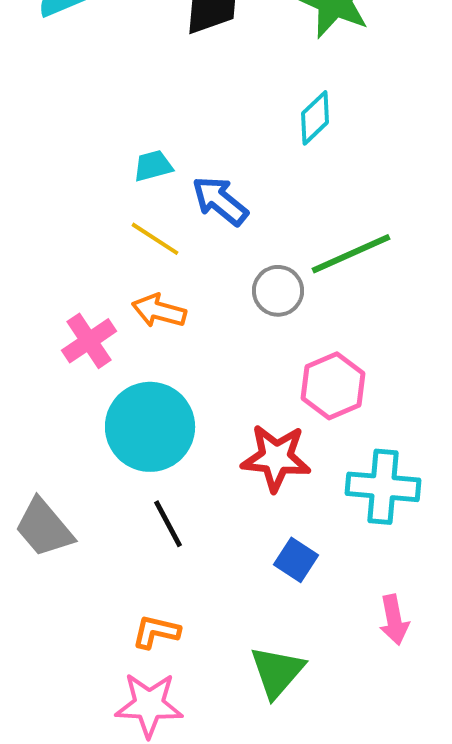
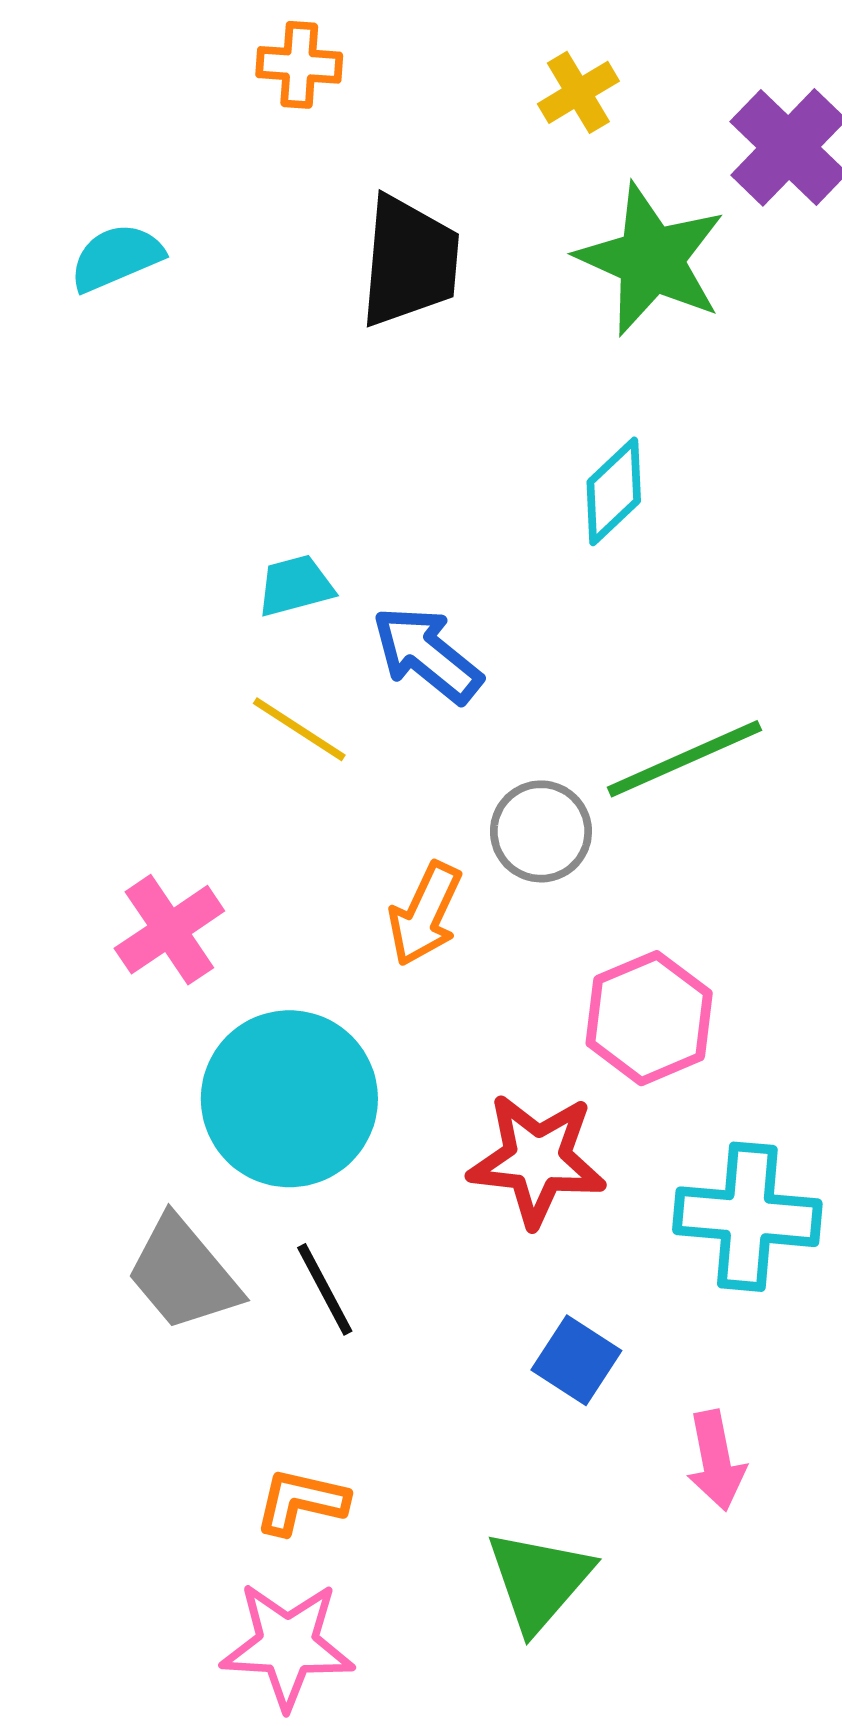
orange arrow: (159, 311) -> (425, 914), moved, turned -80
gray trapezoid: (44, 528) -> (183, 1274), moved
pink arrow: (394, 620) -> (716, 1460), moved

